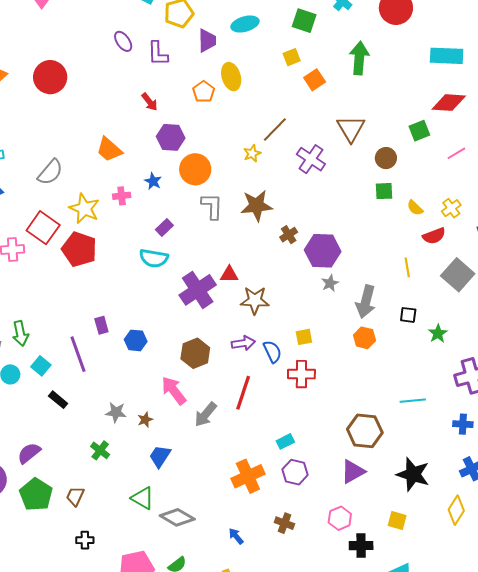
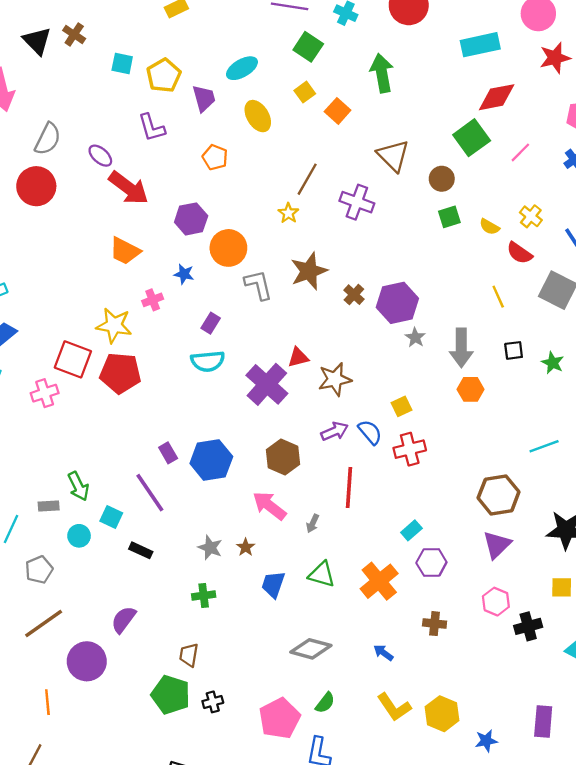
green square: (304, 21) -> (308, 47), turned 30
purple ellipse: (123, 41) -> (100, 156), moved
yellow ellipse: (231, 77) -> (258, 116), moved
red arrow: (150, 102) -> (129, 188), moved, size x1.8
green square: (419, 131) -> (472, 138), size x1.4
gray semicircle: (50, 172) -> (48, 139), moved
red semicircle: (434, 236) -> (519, 253), turned 70
blue hexagon: (136, 340) -> (211, 460), size x1.6
gray star: (116, 412) -> (210, 548), turned 30
gray arrow: (206, 414) -> (313, 523), size x0.6
green cross: (100, 450) -> (204, 595), turned -30
green pentagon: (36, 495) -> (171, 695), moved
green triangle: (143, 498) -> (322, 574), moved

